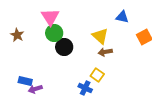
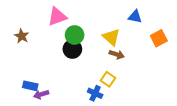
pink triangle: (50, 17) -> (57, 17), turned 42
green circle: (54, 33) -> (75, 35), moved
brown arrow: (105, 52) -> (117, 54), turned -152

